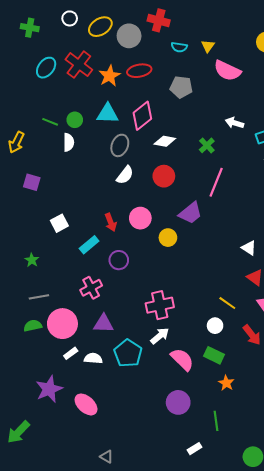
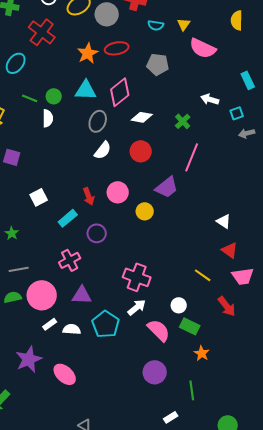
red cross: (79, 65) -> (42, 32), moved
cyan ellipse: (46, 68) -> (16, 63), moved
pink cross: (160, 305) -> (137, 277), turned 32
white circle: (215, 326) -> (179, 305), moved

